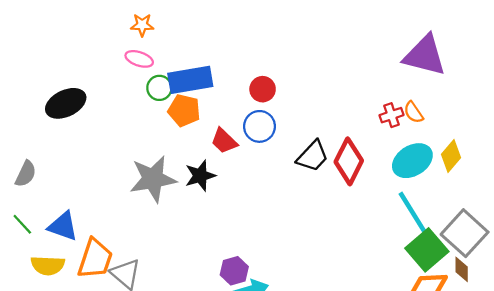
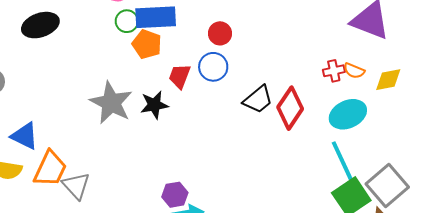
orange semicircle: (414, 112) -> (354, 71), turned -40
red trapezoid: (224, 141) -> (180, 76), turned 60
yellow diamond: (451, 156) -> (388, 80), moved, turned 32
gray star: (153, 179) -> (111, 103), turned 30

